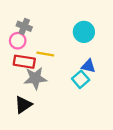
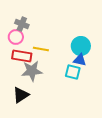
cyan circle: (84, 32) -> (81, 46), moved
cyan square: (81, 79) -> (73, 72), turned -35

